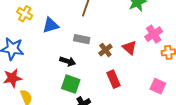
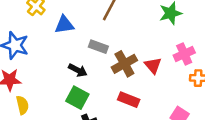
brown cross: (105, 50) -> (124, 64), size x1.5
red rectangle: (114, 79) -> (129, 100), turned -54

